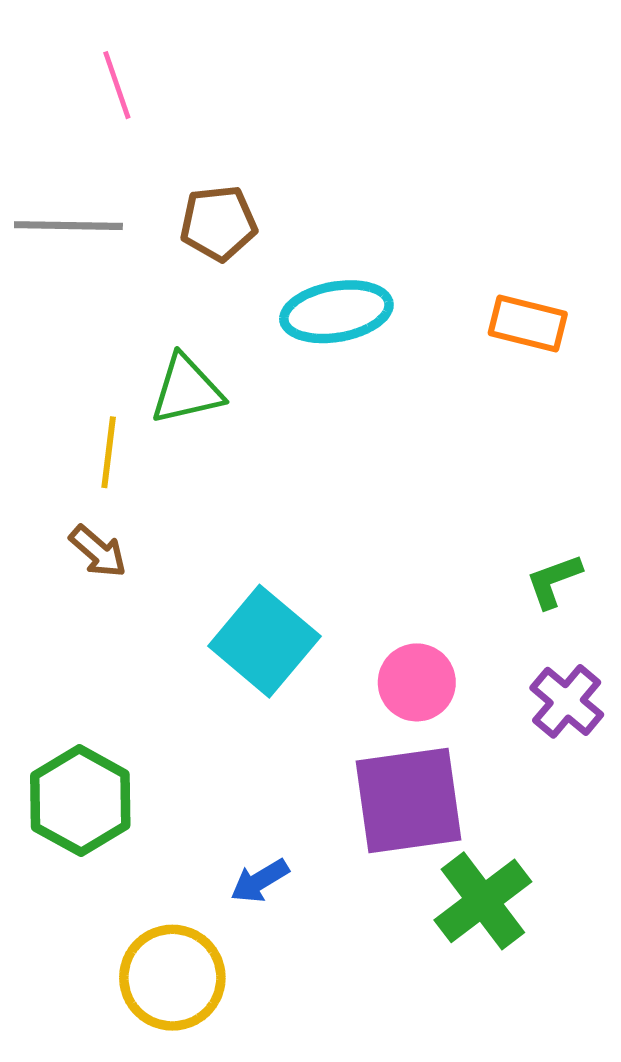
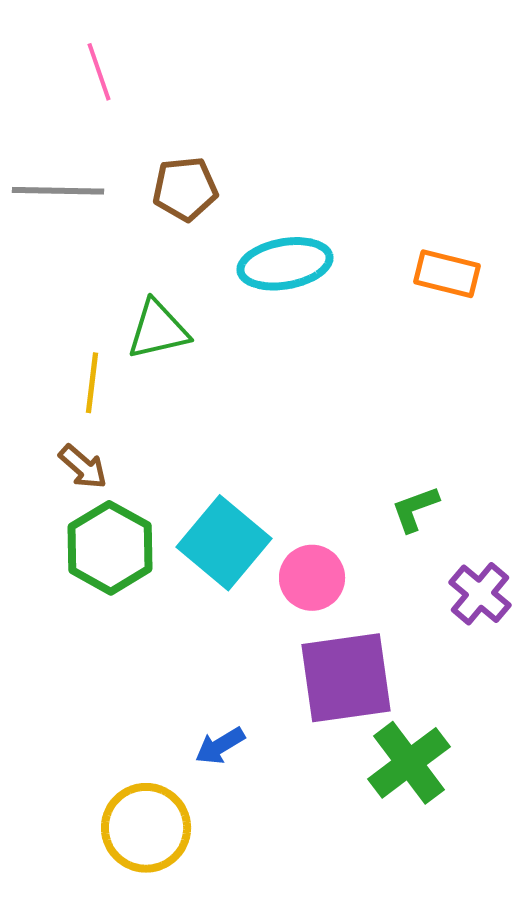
green L-shape: (554, 581) -> (415, 509), moved
pink circle: (417, 682) -> (312, 578), moved
green hexagon: (80, 801) -> (110, 548), moved

